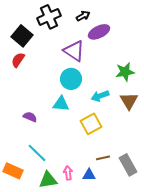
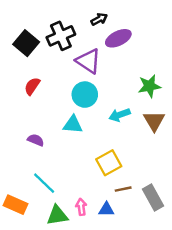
black cross: (49, 17) -> (61, 36), moved
red semicircle: (18, 60) -> (32, 86), moved
yellow square: (91, 124) -> (109, 163), moved

